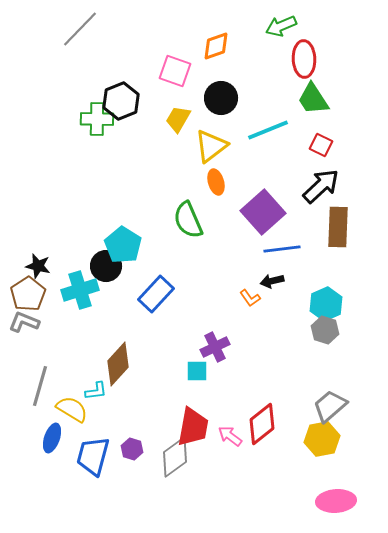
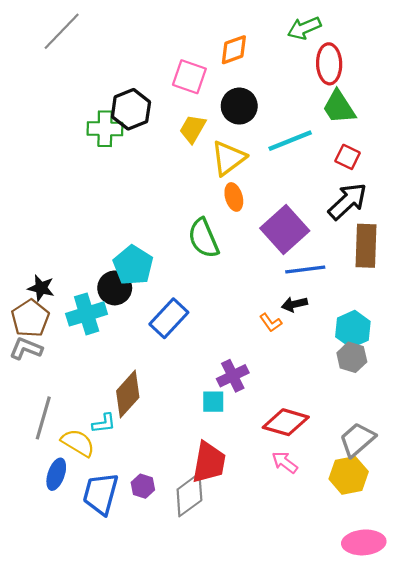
gray line: (80, 29) -> (62, 31), moved
red diamond: (262, 424) -> (286, 422), moved, turned 54
pink arrow: (230, 436) -> (285, 462), moved

